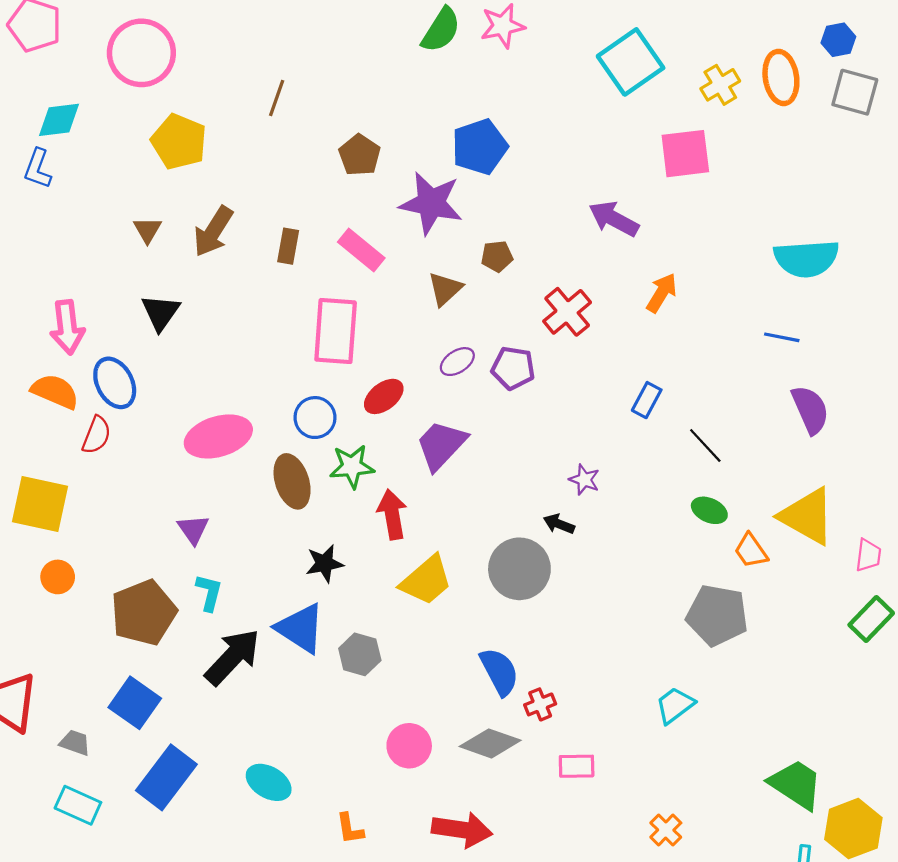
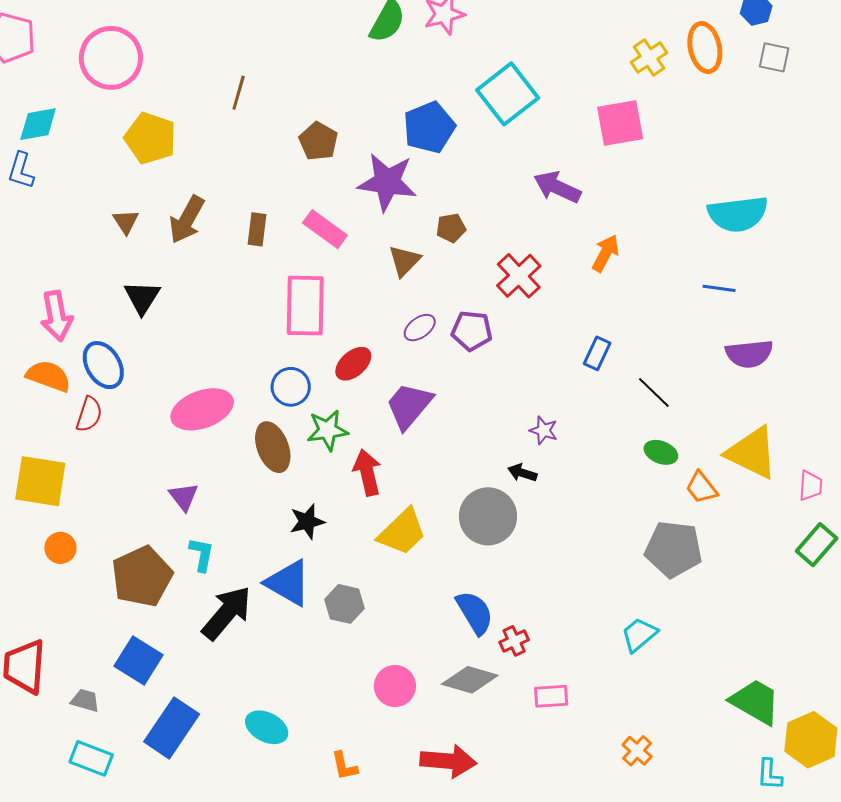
cyan square: (631, 62) -> (508, 94), moved
gray square: (855, 92) -> (774, 57), size x0.7
purple semicircle: (810, 410) -> (749, 354), turned 111

